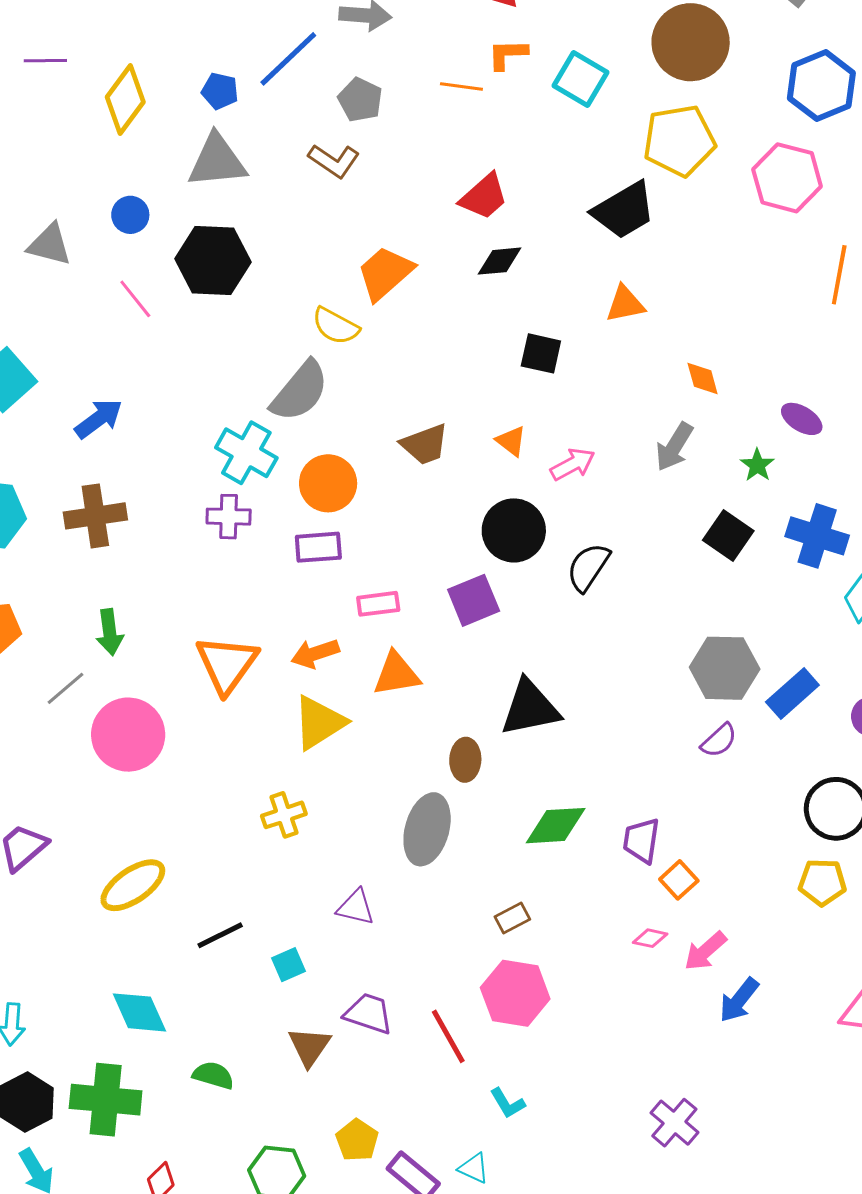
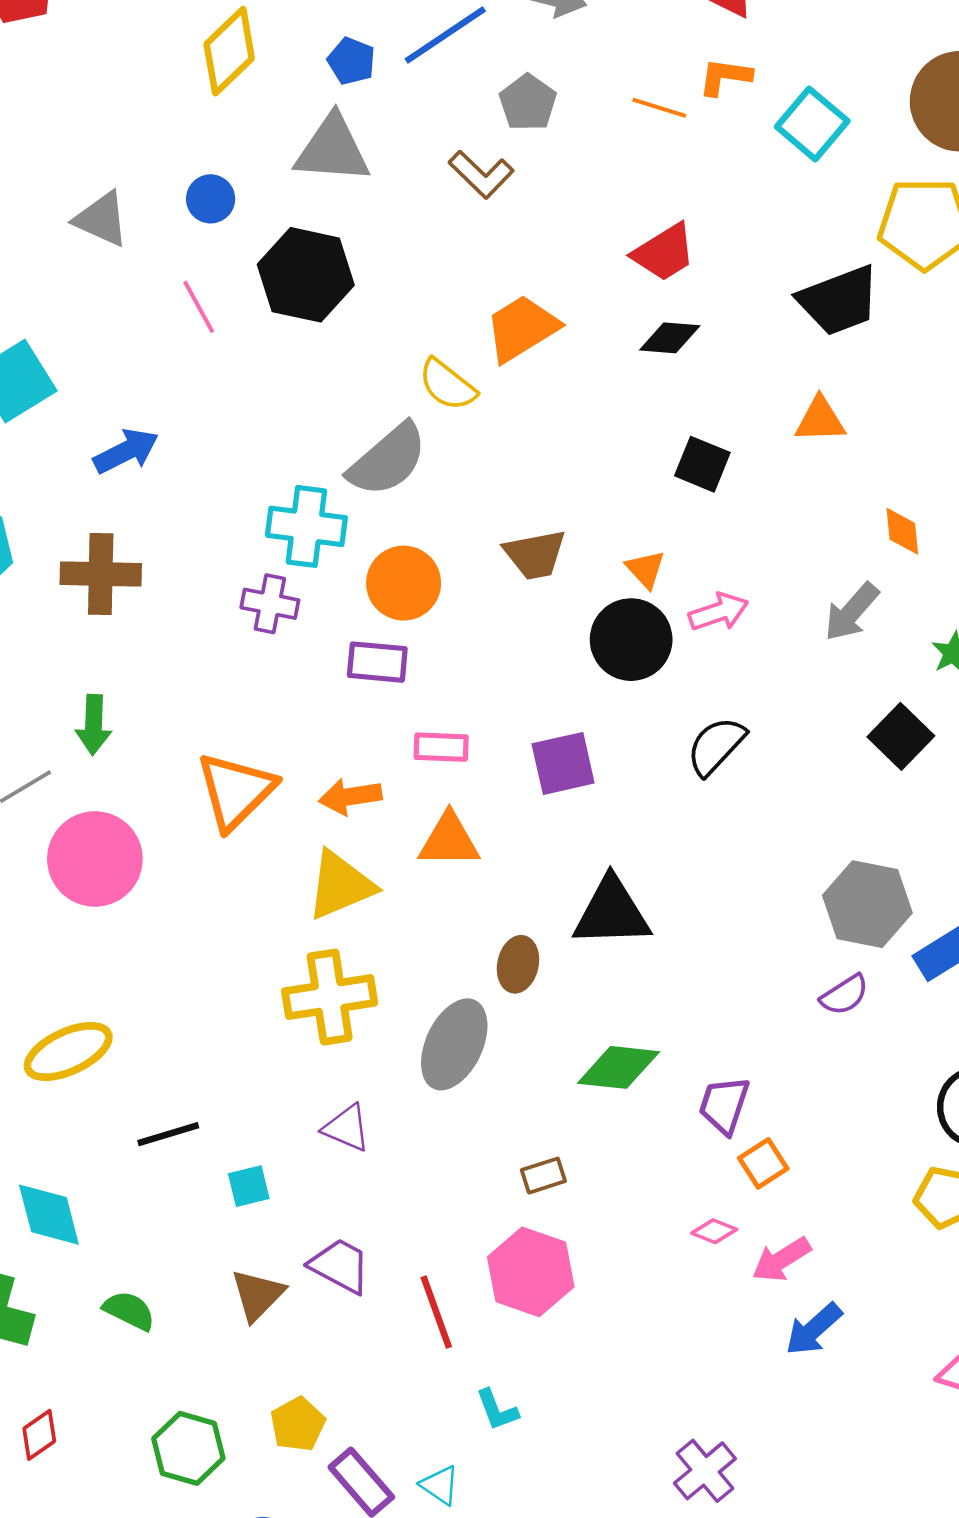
cyan cross: (246, 453) -> (306, 526), turned -32
black circle: (514, 530) -> (631, 640), moved
yellow cross: (284, 815) -> (330, 997), moved, size x1.6

